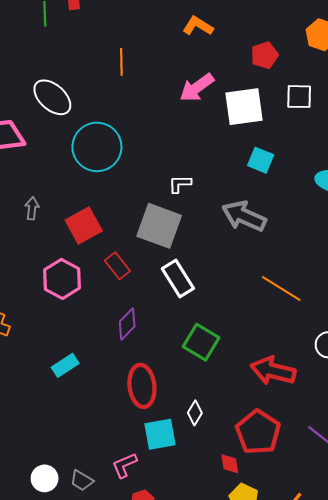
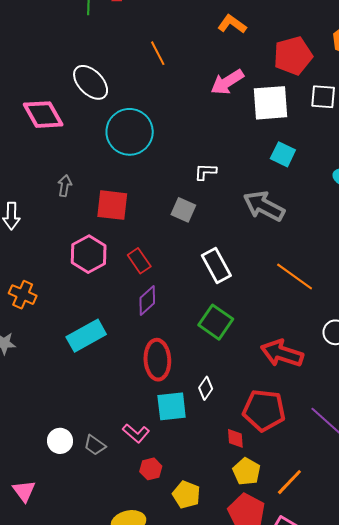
red pentagon: (264, 55) -> (293, 56), size x1.5
orange line: (121, 62) -> (158, 53), turned -30
red square: (84, 226) -> (112, 205), turned 32
gray square: (159, 226) -> (183, 210), size x0.6
red rectangle: (117, 266) -> (139, 261), moved
white rectangle: (178, 278) -> (216, 265), moved
cyan rectangle: (65, 365) -> (86, 336), size x1.5
red pentagon: (258, 432) -> (264, 410), turned -30
pink L-shape: (124, 465) -> (136, 433), turned -120

